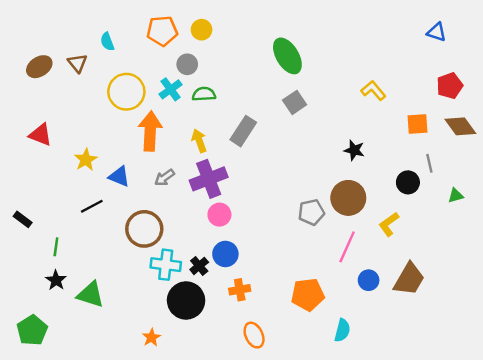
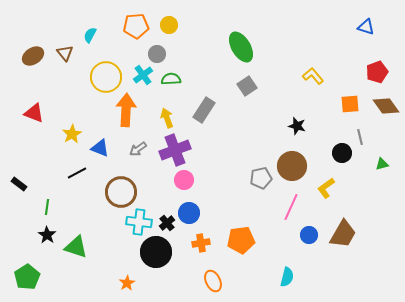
cyan semicircle: (107, 42) -> (90, 35), turned 49
orange pentagon: (308, 295) -> (241, 240), moved

